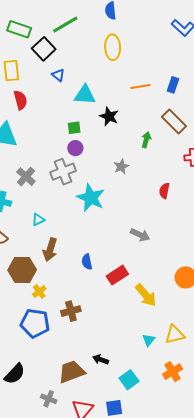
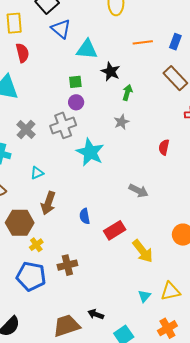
blue triangle: (58, 75) -> (61, 29), size x1.5
green arrow: (146, 140) -> (127, 93), moved

